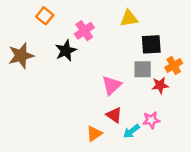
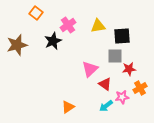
yellow triangle: (129, 18) -> (98, 26), moved
orange cross: (174, 65) -> (140, 88), moved
red triangle: (114, 115) -> (105, 84), moved
orange triangle: (94, 134) -> (68, 107), moved

